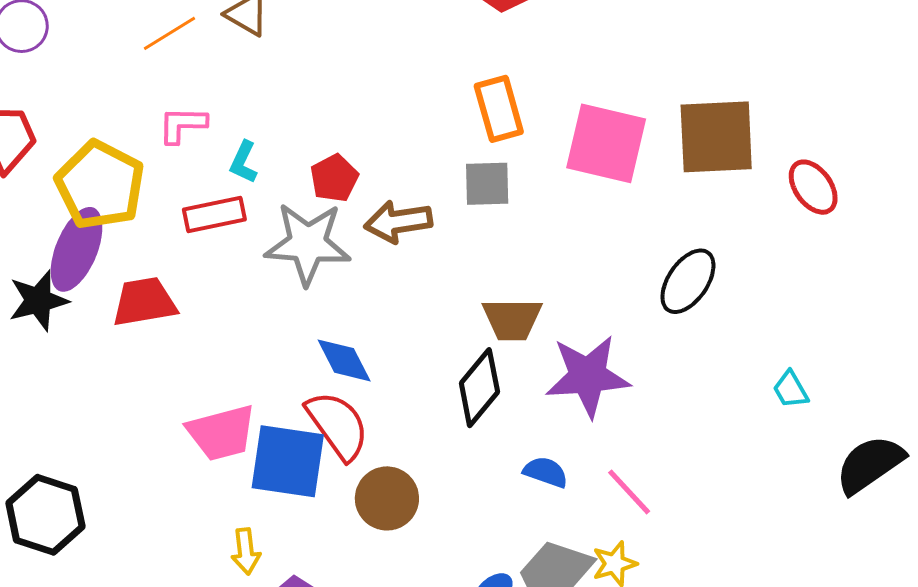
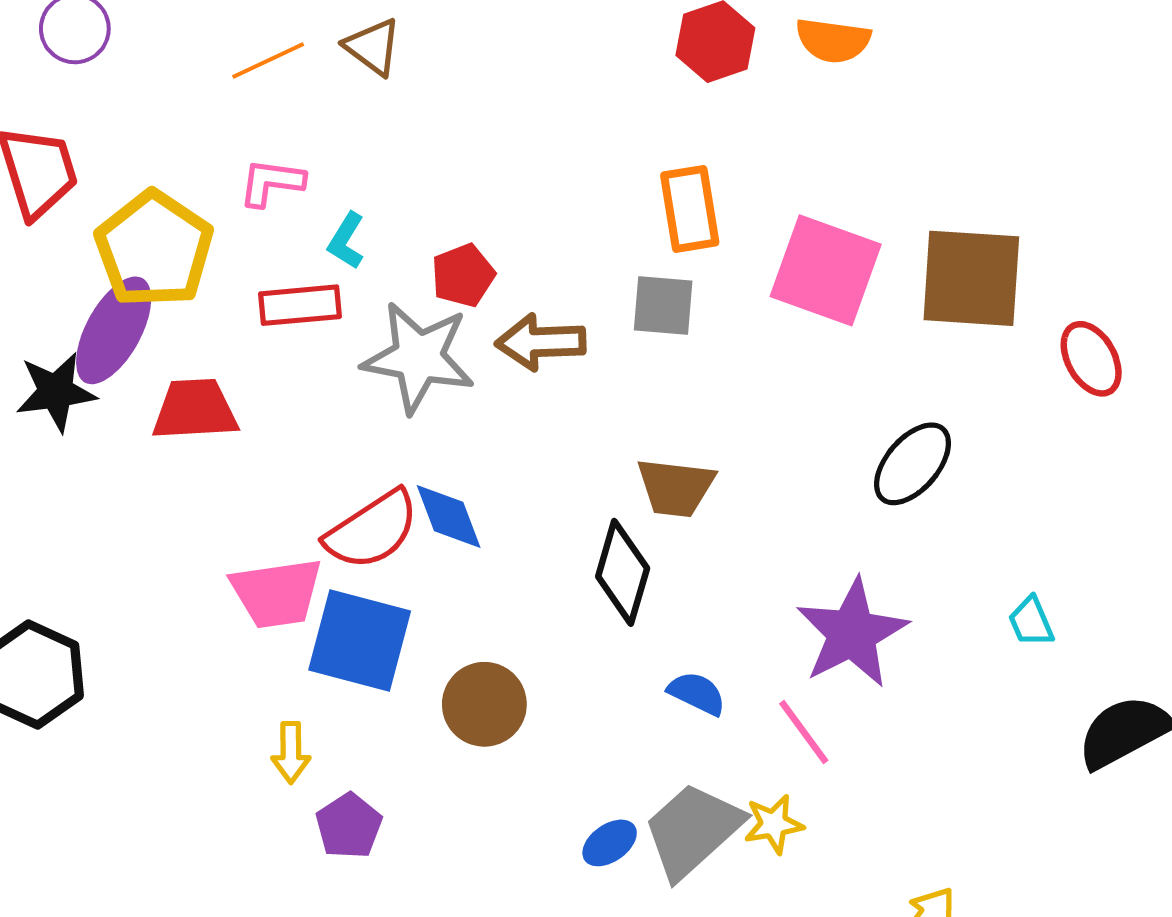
purple star: (588, 376) -> (852, 633), moved, turned -30
black diamond: (479, 388) -> (623, 572), turned -30
red semicircle: (338, 425) -> (372, 530), moved, turned 86

